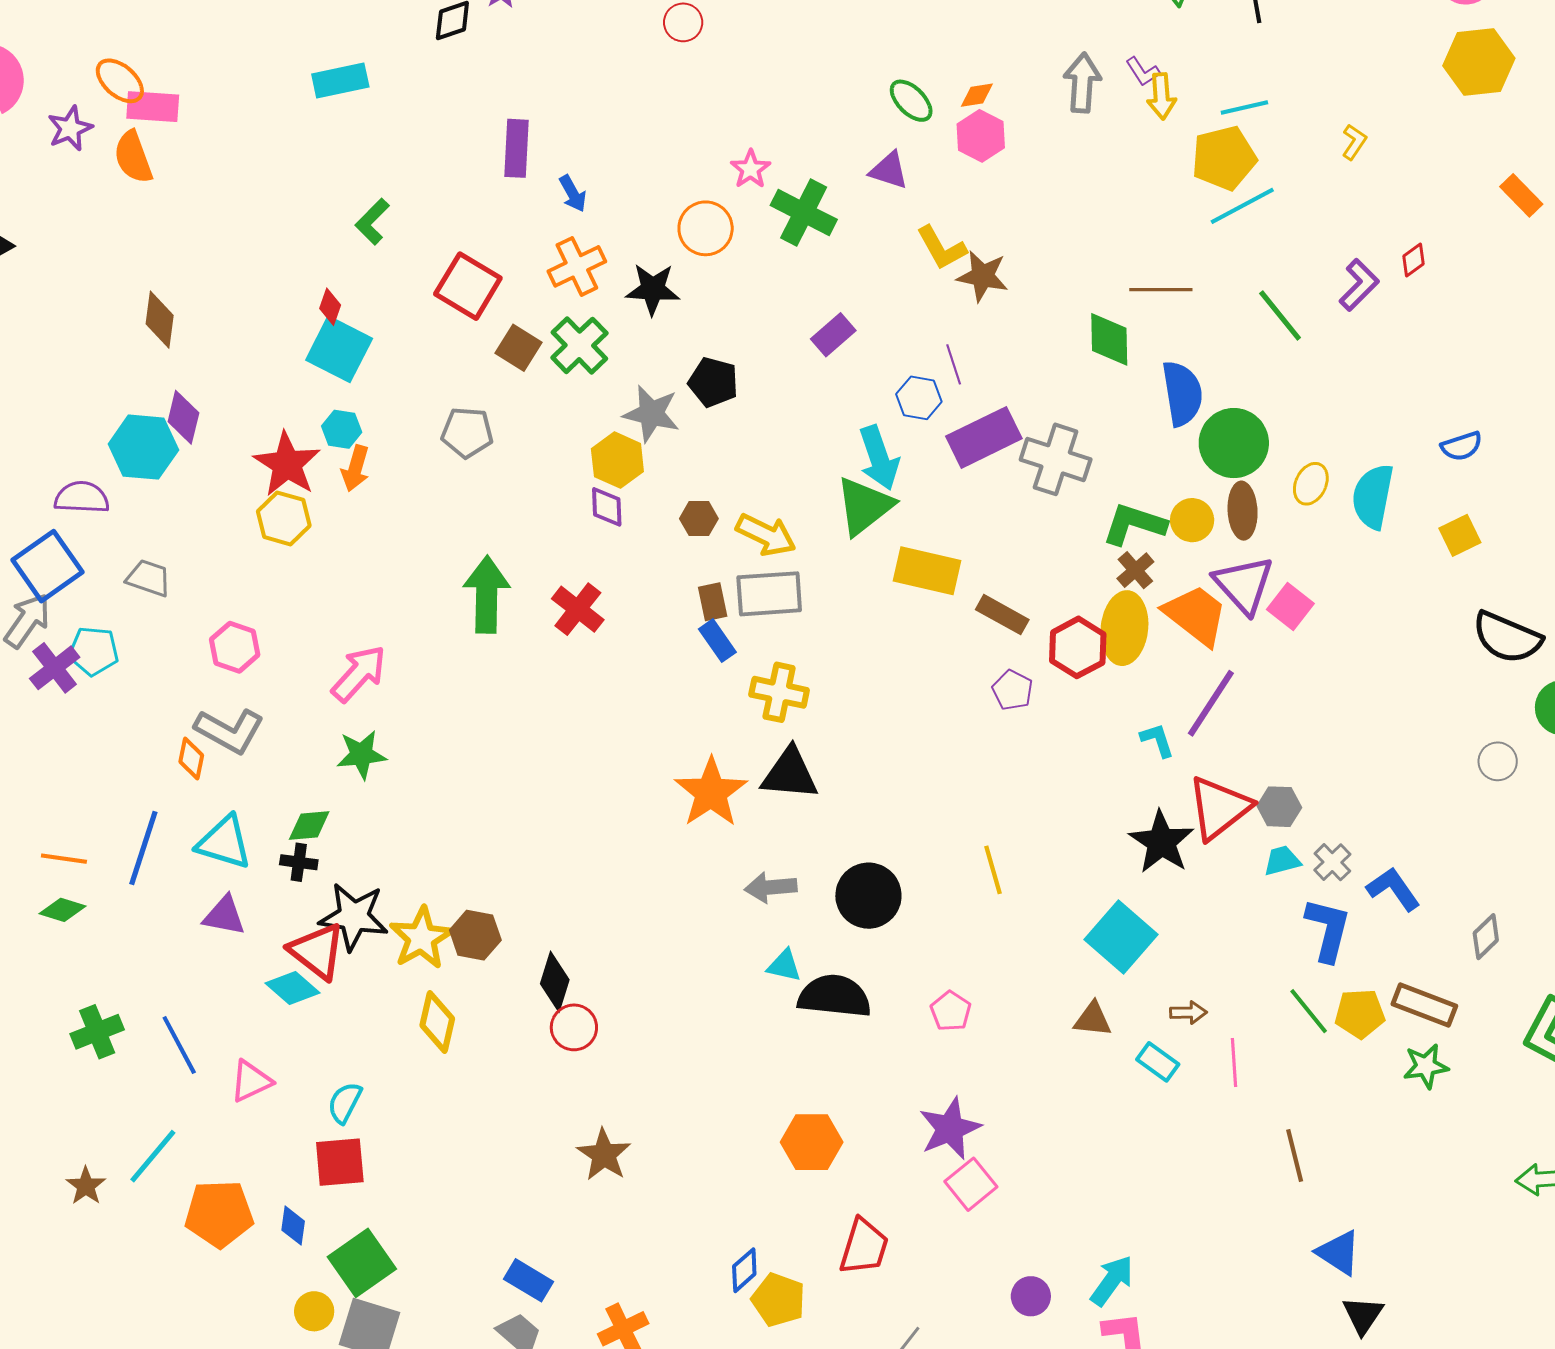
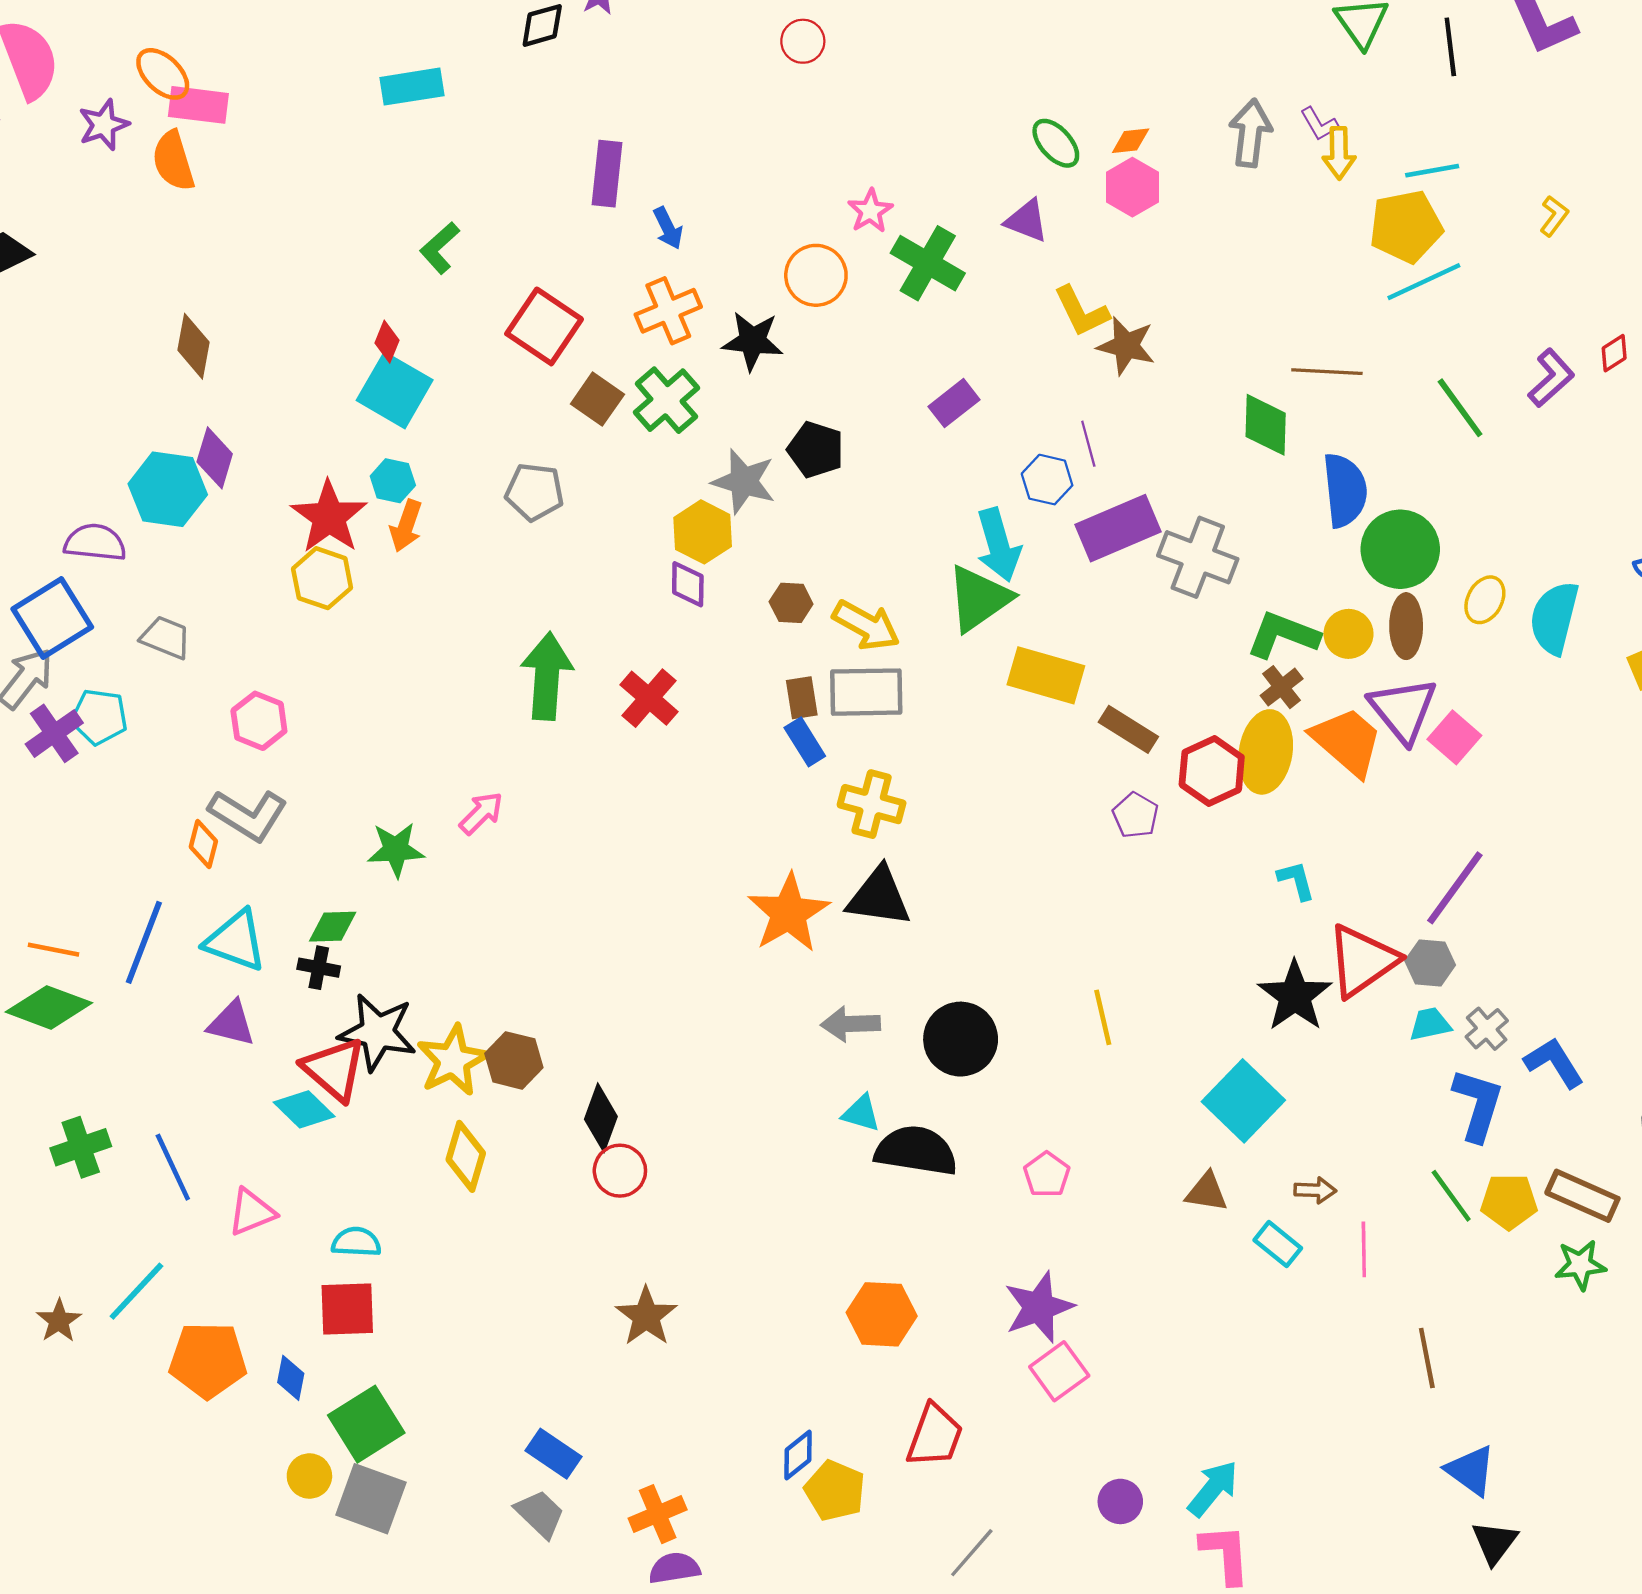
pink arrow: (359, 674) -> (481, 813), moved, size x0.7
purple line: (1211, 703) -> (1455, 888), moved
green diamond: (63, 910) -> (49, 1007), size x1.6
cyan semicircle: (345, 1103) -> (356, 1242), turned 63

